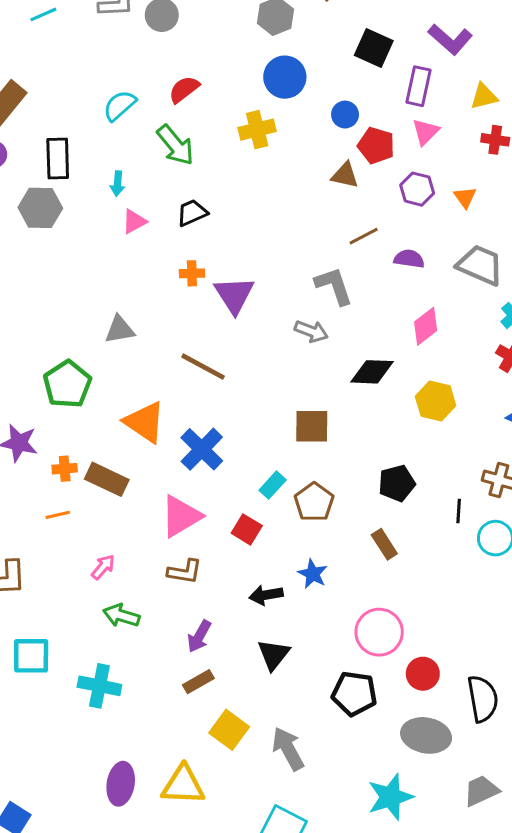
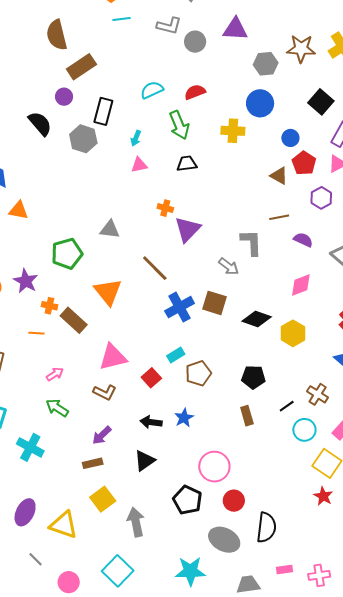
black trapezoid: (192, 213) -> (187, 164), moved
black diamond: (372, 372) -> (257, 319), moved
brown square: (312, 426) -> (214, 303), moved
blue cross: (202, 449) -> (180, 307), moved
black line: (459, 511) -> (287, 406), turned 35
brown rectangle: (384, 544) -> (247, 416), moved

